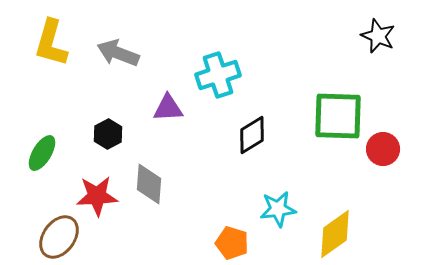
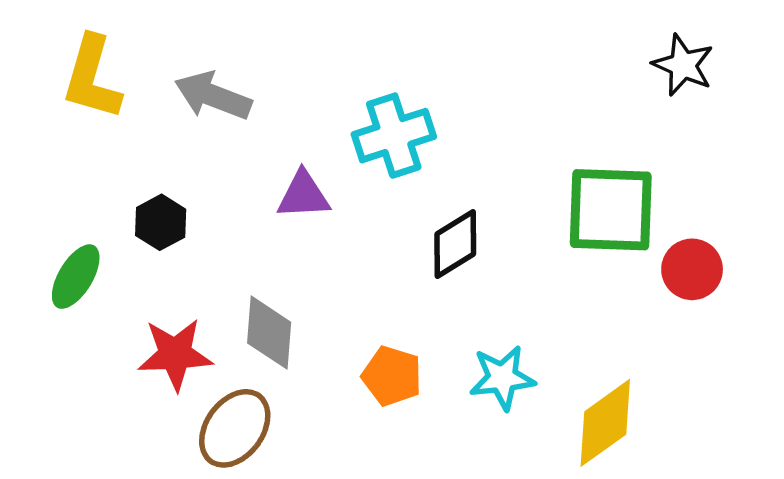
black hexagon: (108, 134) -> (161, 222), moved
brown ellipse: (59, 237) -> (235, 428), moved
orange pentagon: (232, 243) -> (392, 376), moved

